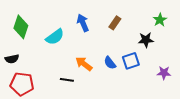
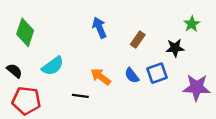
brown rectangle: (115, 23) -> (138, 40), moved
cyan semicircle: (55, 37) -> (53, 66), moved
black semicircle: (12, 59) -> (14, 71), turned -128
purple star: (164, 73) -> (197, 87), size x1.6

